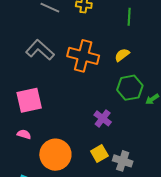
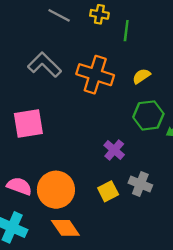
green line: (129, 17) -> (126, 31), moved
pink semicircle: (24, 134) -> (19, 186), moved, size x1.5
gray cross: (123, 161) -> (140, 184), moved

